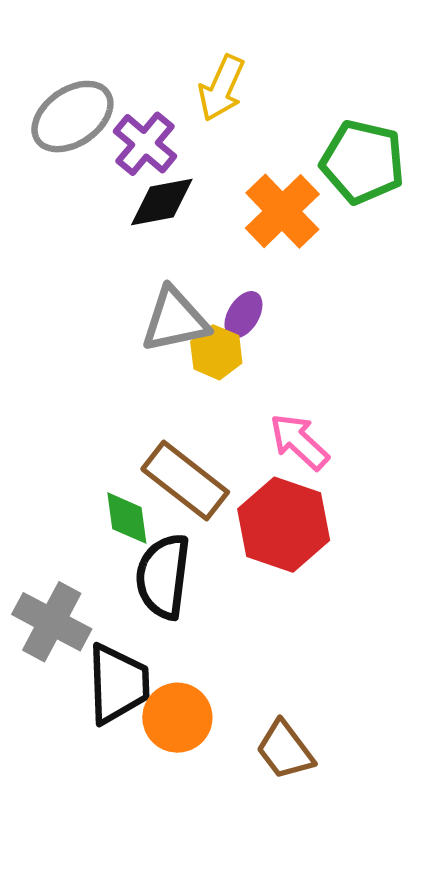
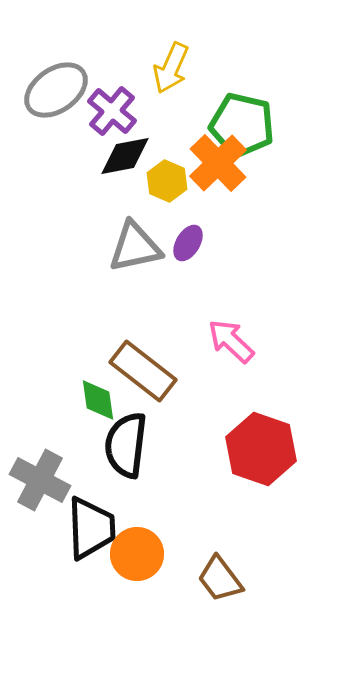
green pentagon: (363, 162) -> (242, 125), moved
yellow hexagon: (216, 352) -> (167, 181), moved
red hexagon: (284, 525) -> (261, 449), moved

